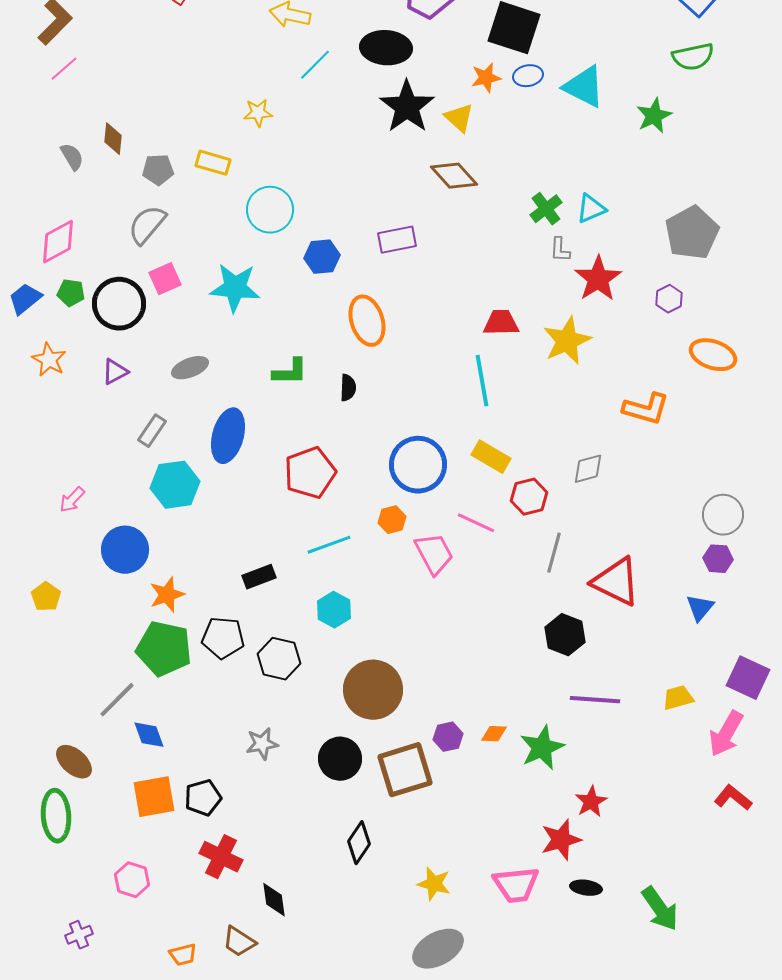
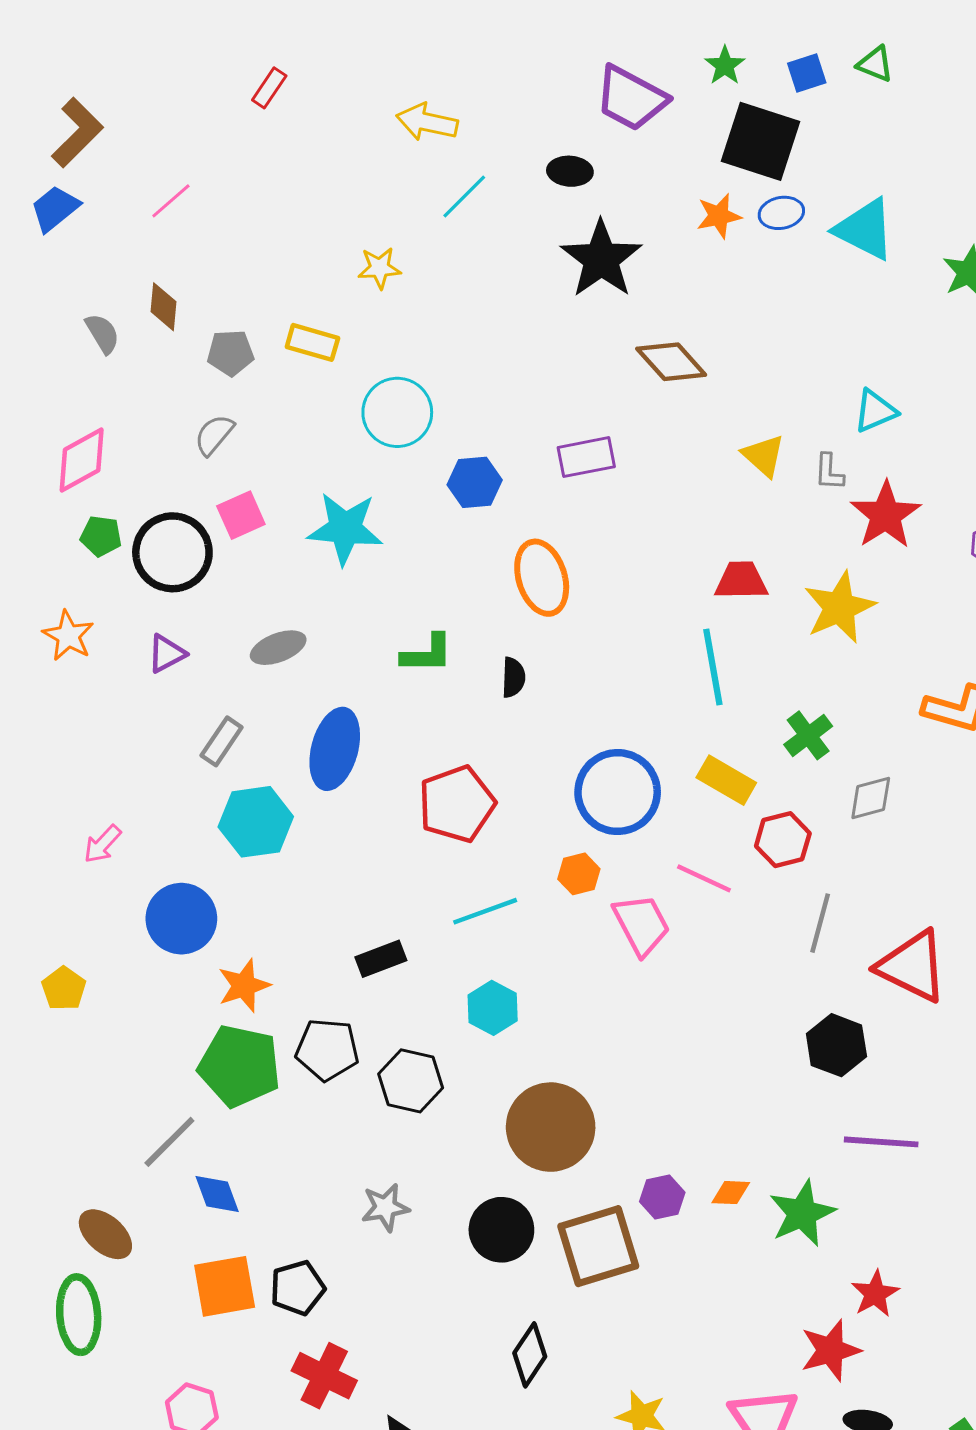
black ellipse: (386, 48) -> (570, 171), size x0.6
pink line: (64, 69) -> (171, 201), moved
yellow triangle: (459, 118) -> (764, 456), moved
green cross: (546, 209) -> (808, 735), moved
gray semicircle: (147, 225) -> (214, 435), size x0.7
blue trapezoid: (25, 299) -> (55, 208), moved

